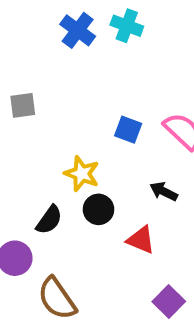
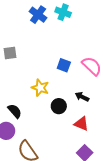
black circle: (98, 209) -> (59, 106), moved
black semicircle: (49, 220) -> (15, 111), moved, turned -77
red triangle: (141, 240) -> (81, 124), moved

